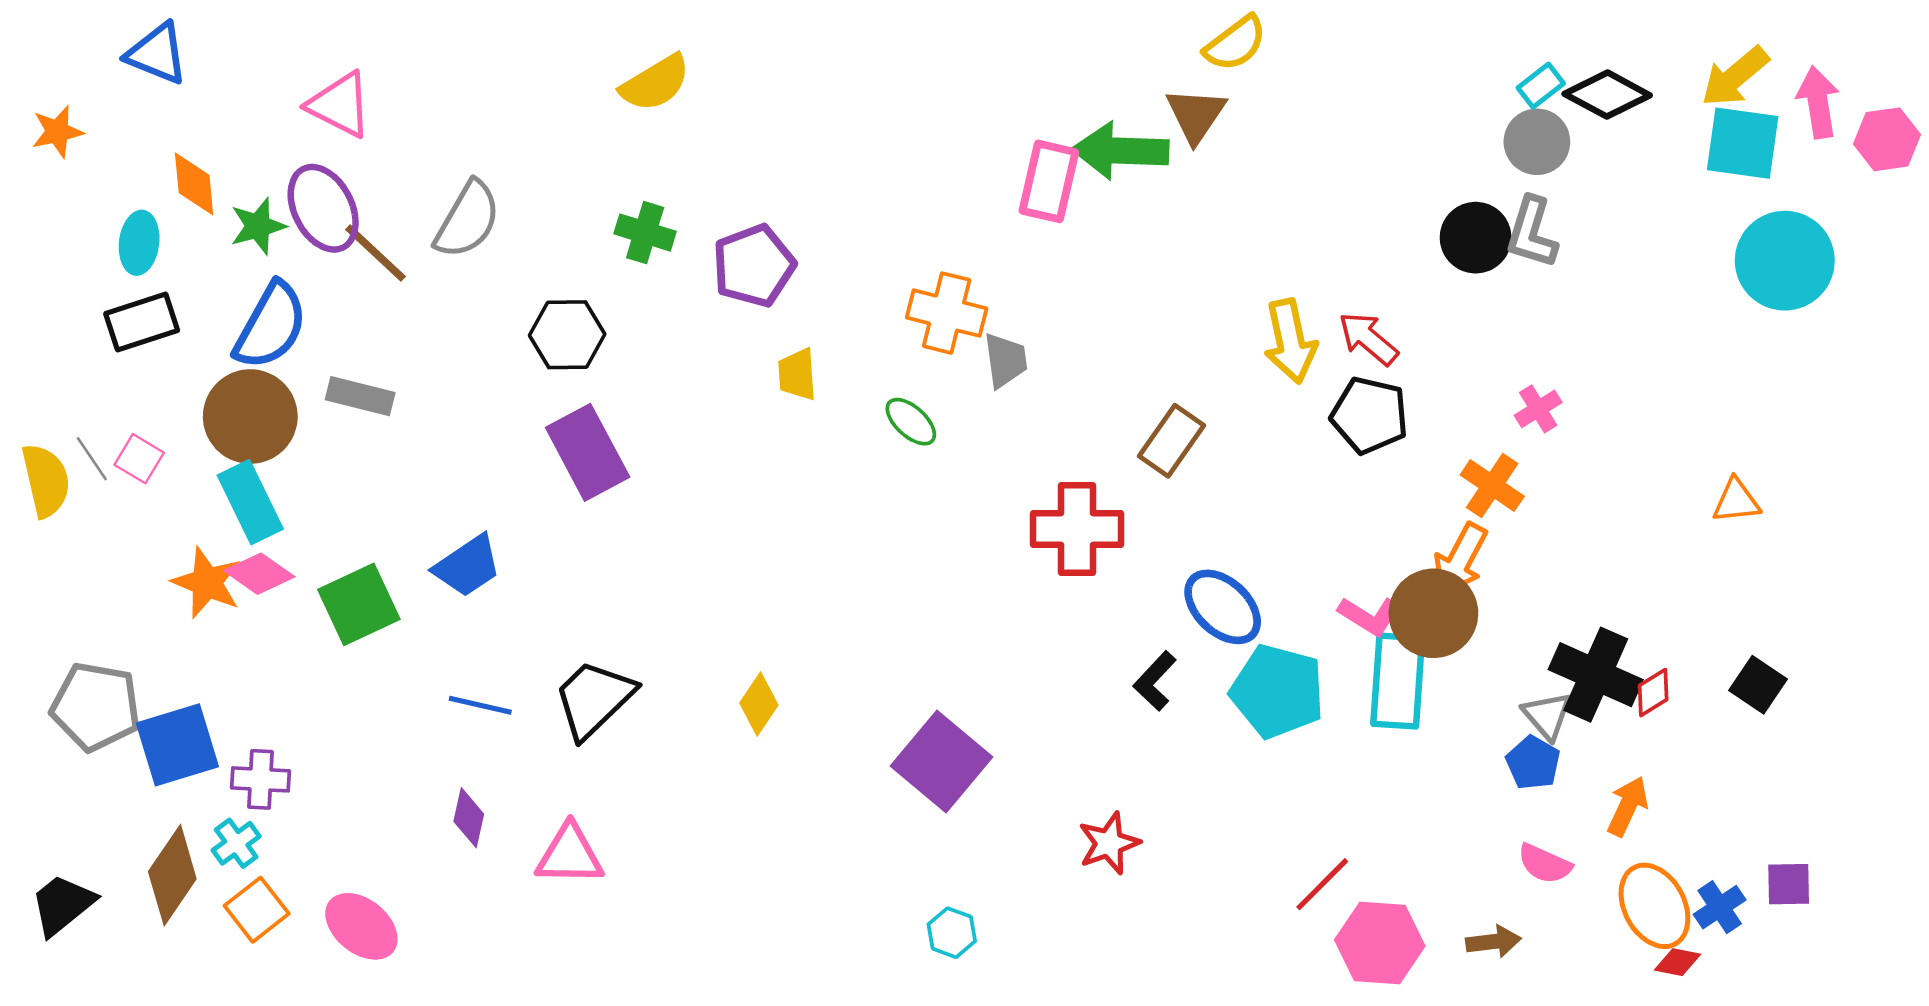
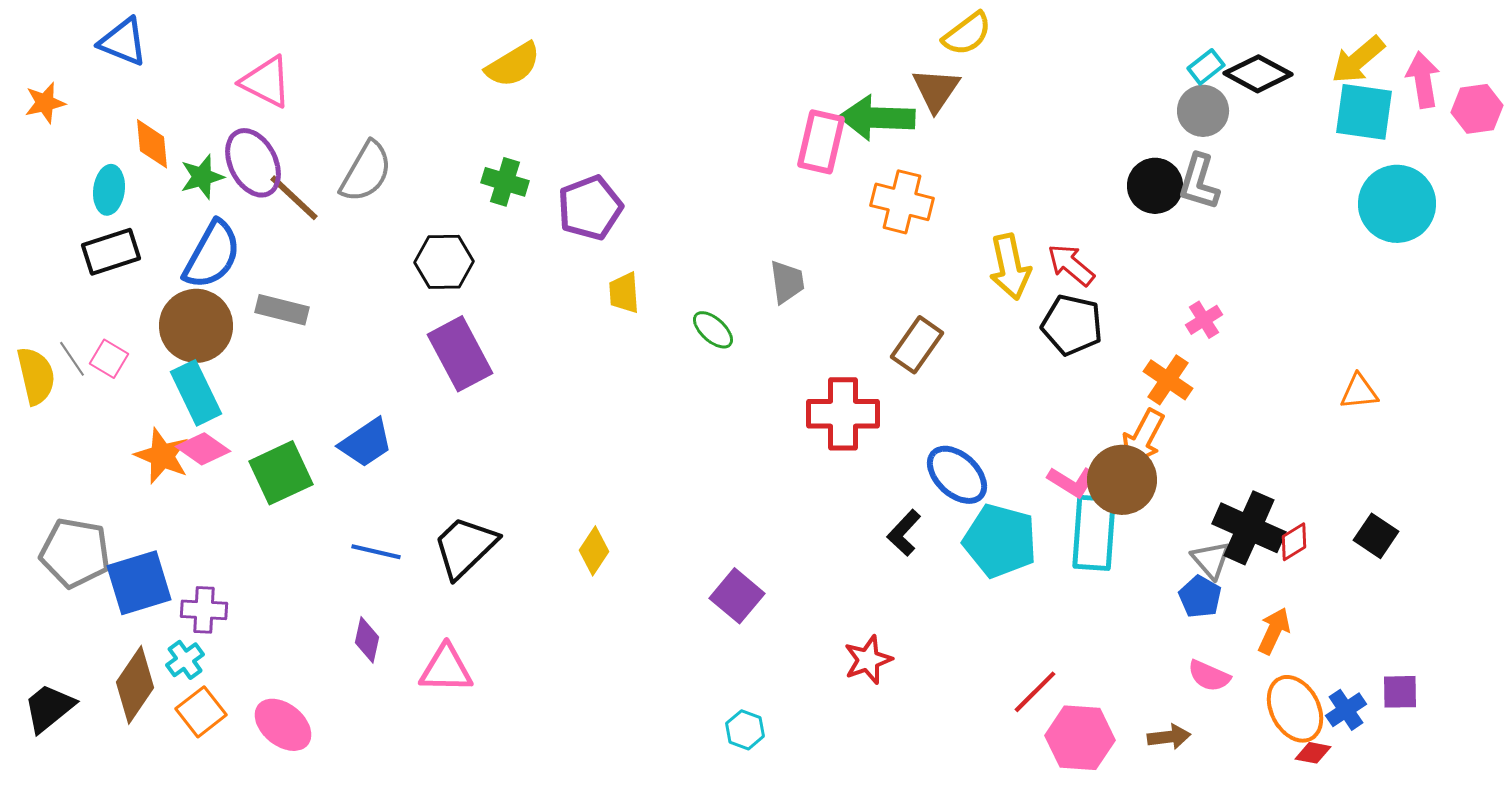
orange cross: (947, 313) -> (902, 202), moved
purple square: (942, 762) -> (737, 596), size x0.7

